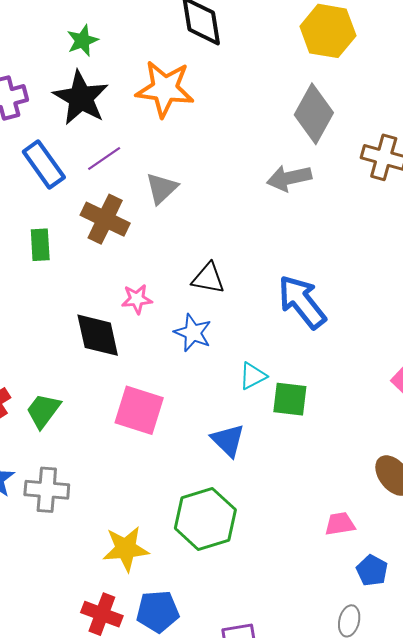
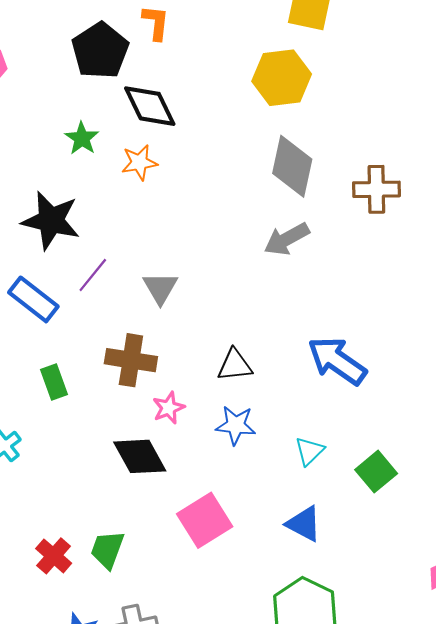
green star: (83, 41) -> (82, 138), moved
orange star: (165, 89) -> (139, 162), moved, size x0.6
brown cross: (105, 219) -> (131, 360), moved
green square: (290, 399) -> (376, 472), moved, turned -30
pink square: (139, 410) -> (205, 520), turned -33

